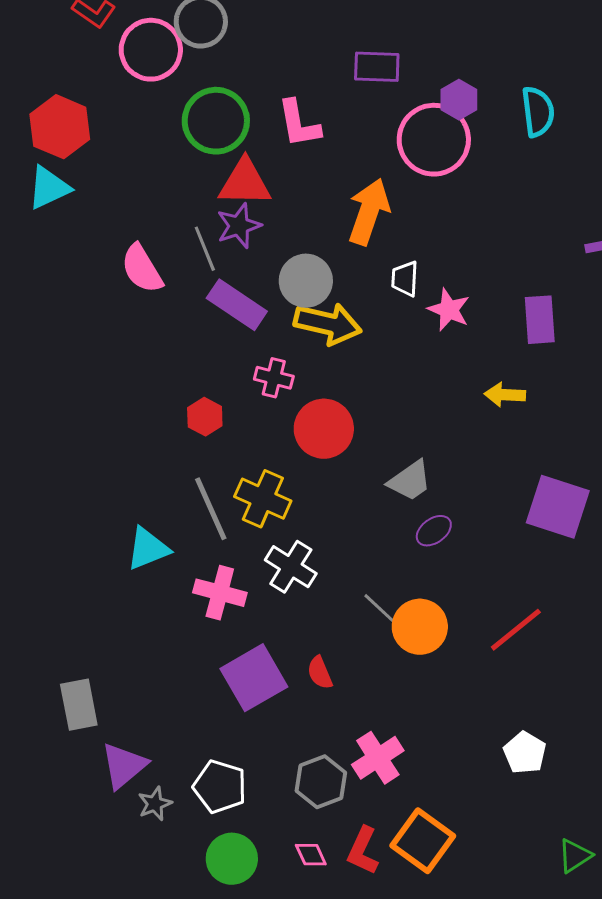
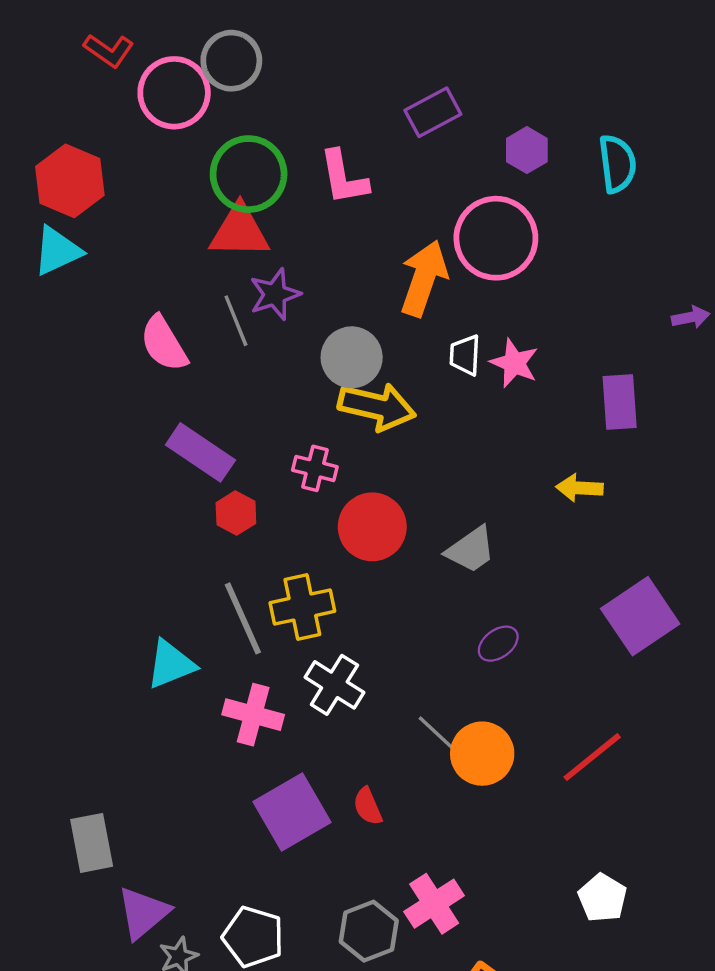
purple rectangle: (377, 67) -> (433, 112), turned -30
pink circle: (434, 140) -> (496, 238), moved
red triangle: (245, 183) -> (239, 231), moved
purple rectangle: (237, 305) -> (200, 452), moved
pink star: (449, 310) -> (514, 363), moved
gray trapezoid: (410, 481) -> (471, 550), moved
yellow cross: (263, 499) -> (302, 607), turned -36
purple square: (558, 507) -> (640, 616), turned 38

